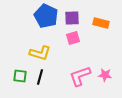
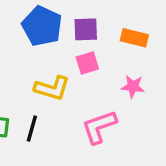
yellow L-shape: (40, 53) -> (52, 88), moved
pink star: (105, 75) -> (133, 86), moved

